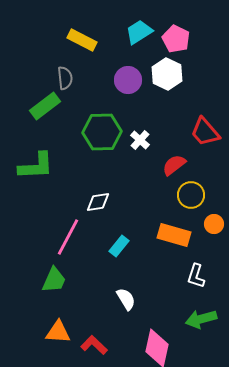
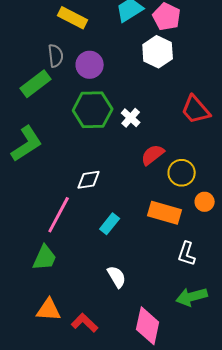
purple circle: (128, 80) -> (90, 65), moved
red semicircle: (174, 165) -> (153, 155), moved
green L-shape: (36, 166) -> (27, 144), turned -30

